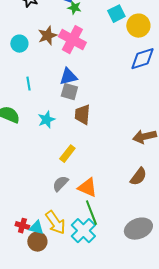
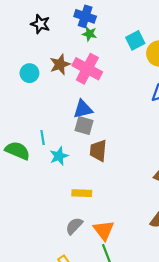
cyan line: (28, 84) -> (43, 137), moved
yellow rectangle: (67, 154) -> (82, 193), turned 54
orange triangle: (87, 188) -> (104, 230), turned 30

